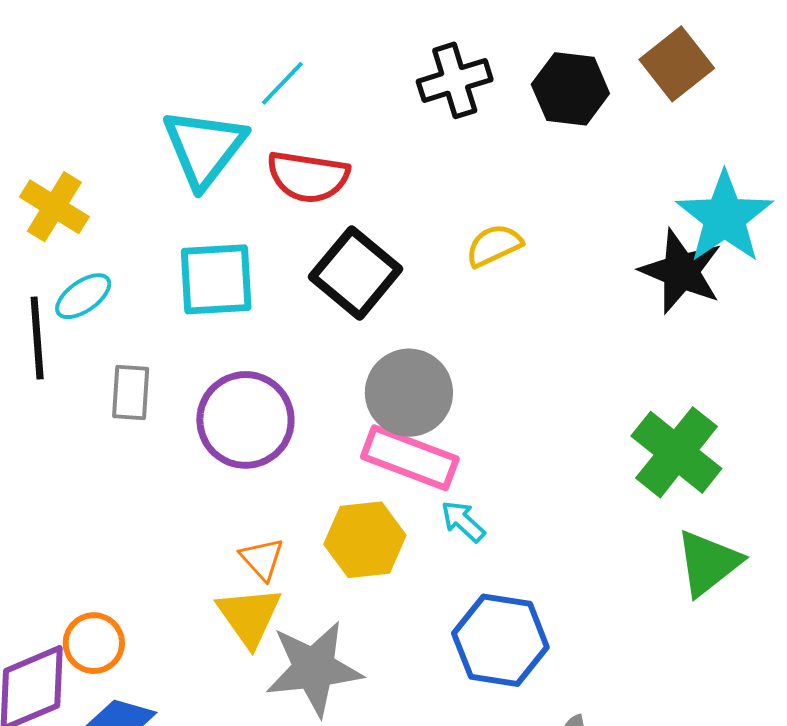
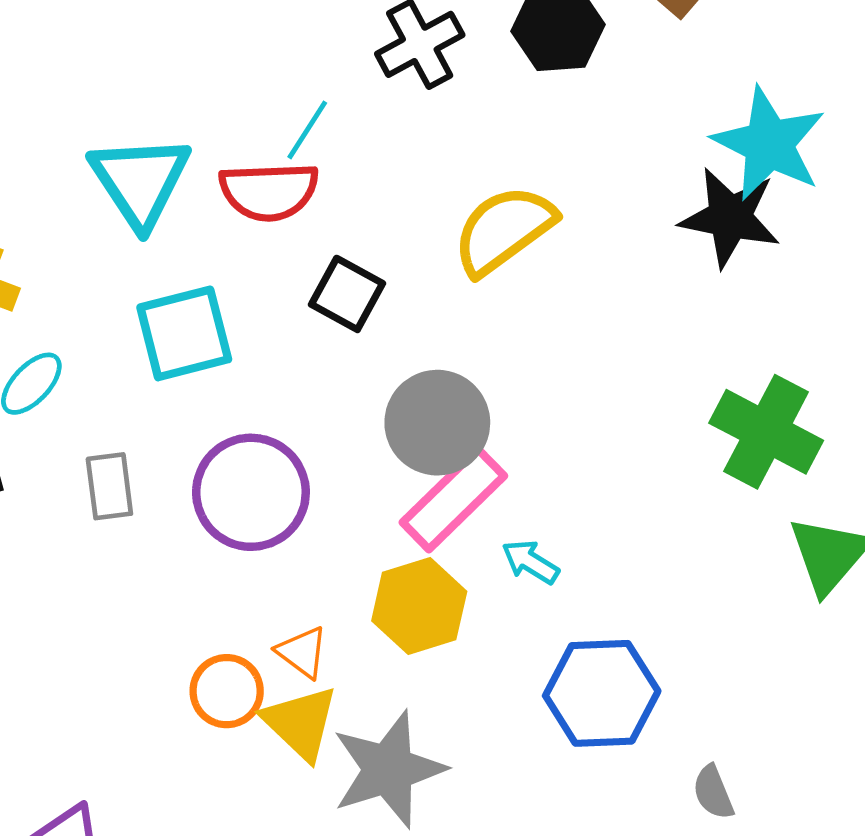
cyan line: (282, 83) -> (307, 130), moved
yellow semicircle: (494, 245) -> (504, 230), size x1.6
black square: (356, 273) -> (347, 294), size x0.7
pink rectangle: (410, 458) -> (453, 499), turned -54
orange circle: (94, 643) -> (227, 691), moved

